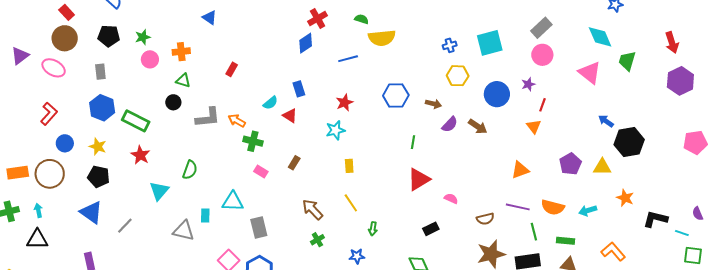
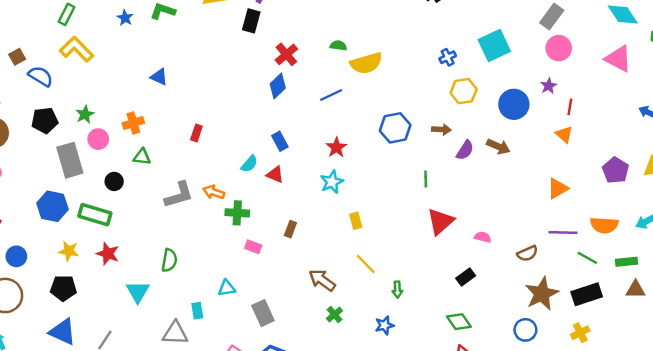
gray rectangle: (100, 72) -> (70, 160), moved, size x1.8
black circle: (173, 102) -> (114, 181), moved
yellow star: (98, 147) -> (69, 251), moved
cyan triangle: (233, 202) -> (227, 288), size x0.7
green line: (534, 232) -> (587, 258), turned -36

